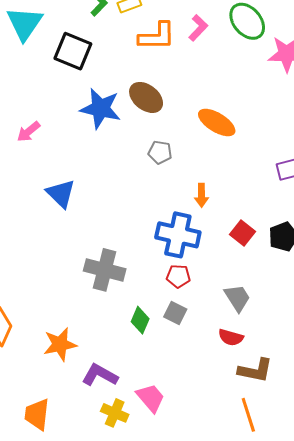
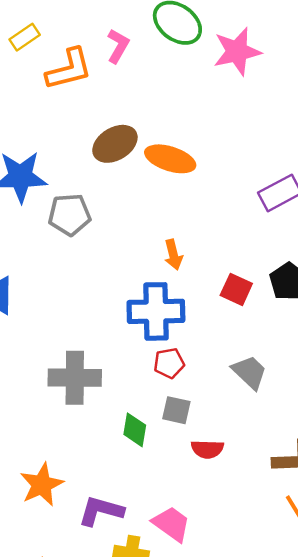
brown ellipse: (146, 97) -> (115, 144), moved, turned -56
gray pentagon: (160, 152) -> (69, 215), moved, size x1.4
red semicircle: (231, 337) -> (207, 449), moved

